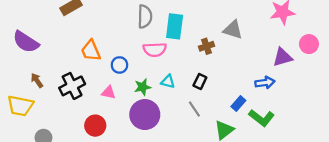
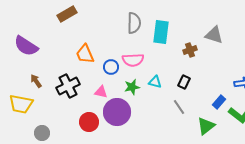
pink semicircle: (155, 50) -> (133, 60), moved
purple circle: (145, 115) -> (117, 112), moved

